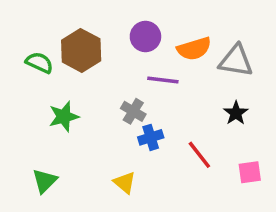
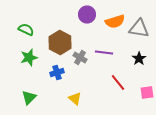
brown hexagon: (81, 50) -> (60, 42), moved
purple line: (163, 80) -> (104, 52), moved
green star: (64, 117) -> (29, 58), moved
blue cross: (151, 137) -> (57, 72), moved

